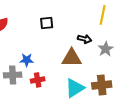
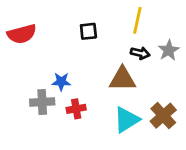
yellow line: (103, 15) -> (137, 20), moved
gray star: (106, 49) -> (169, 50), moved
brown cross: (102, 85) -> (163, 116), turned -36

